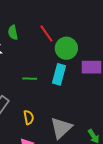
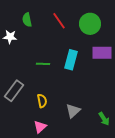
green circle: (66, 48) -> (90, 24), moved
gray triangle: (61, 128) -> (73, 111), size x0.7

